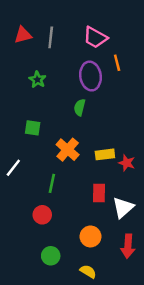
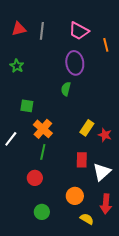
orange line: (117, 63) -> (106, 45), moved
green star: (37, 80) -> (17, 66), moved
orange cross: (68, 150) -> (43, 129), moved
yellow rectangle: (105, 154) -> (87, 128), turned -49
yellow semicircle: (88, 271) -> (87, 219), moved

